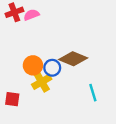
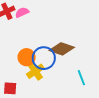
blue circle: (52, 68) -> (44, 58), size x1.5

